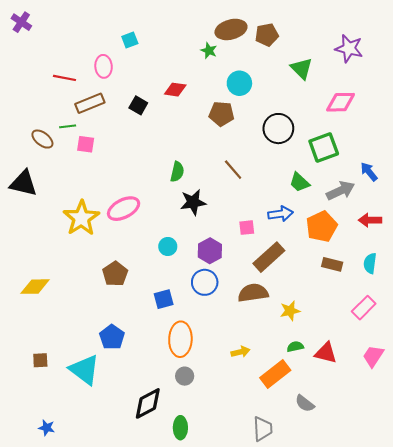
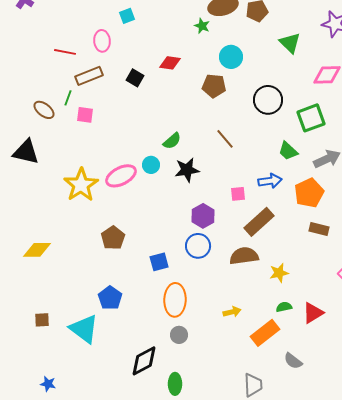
green line: (68, 126) -> (68, 98), turned -63
green semicircle: (177, 172) -> (172, 141), turned 36
cyan circle: (168, 246) -> (151, 165), moved
red triangle: (326, 353) -> (313, 313), turned -45

